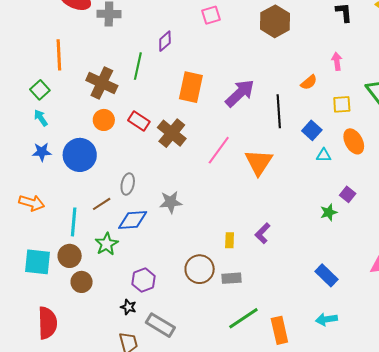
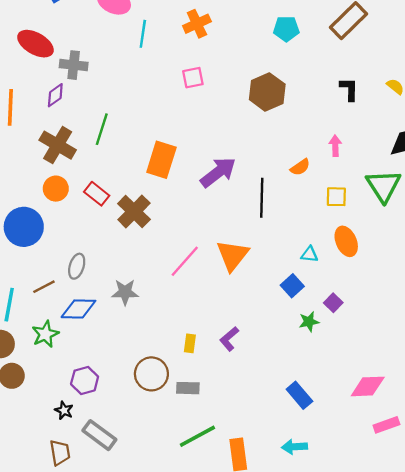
purple diamond: (165, 41) -> (55, 95), moved
blue square: (312, 130) -> (292, 286), moved
pink line: (219, 150) -> (185, 261), moved

